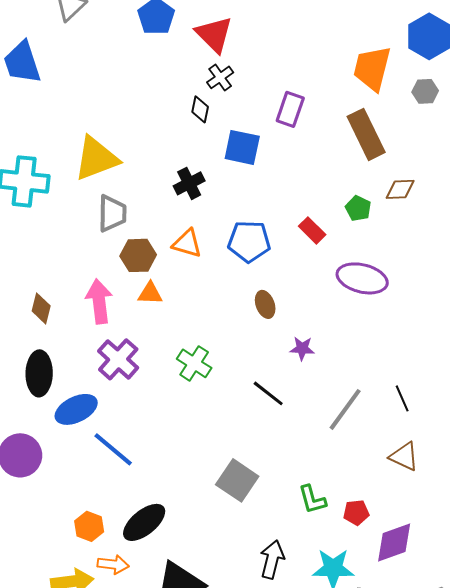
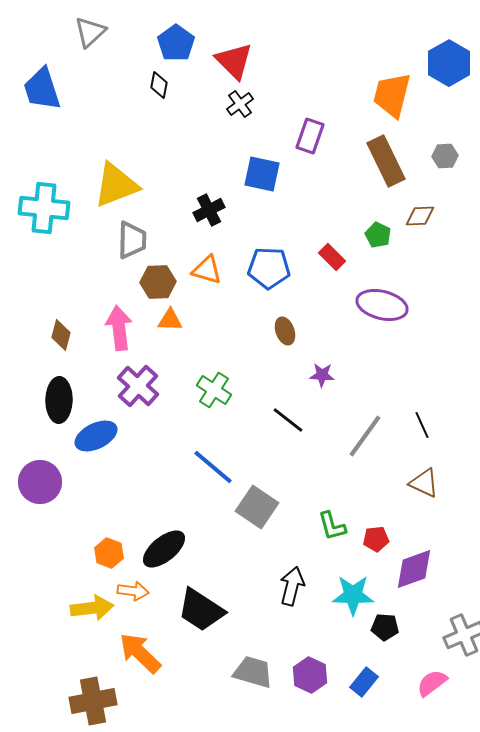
gray hexagon: (425, 91) -> (445, 156), moved
black diamond: (200, 109) -> (159, 85), moved
blue line: (113, 449) -> (213, 467), moved

